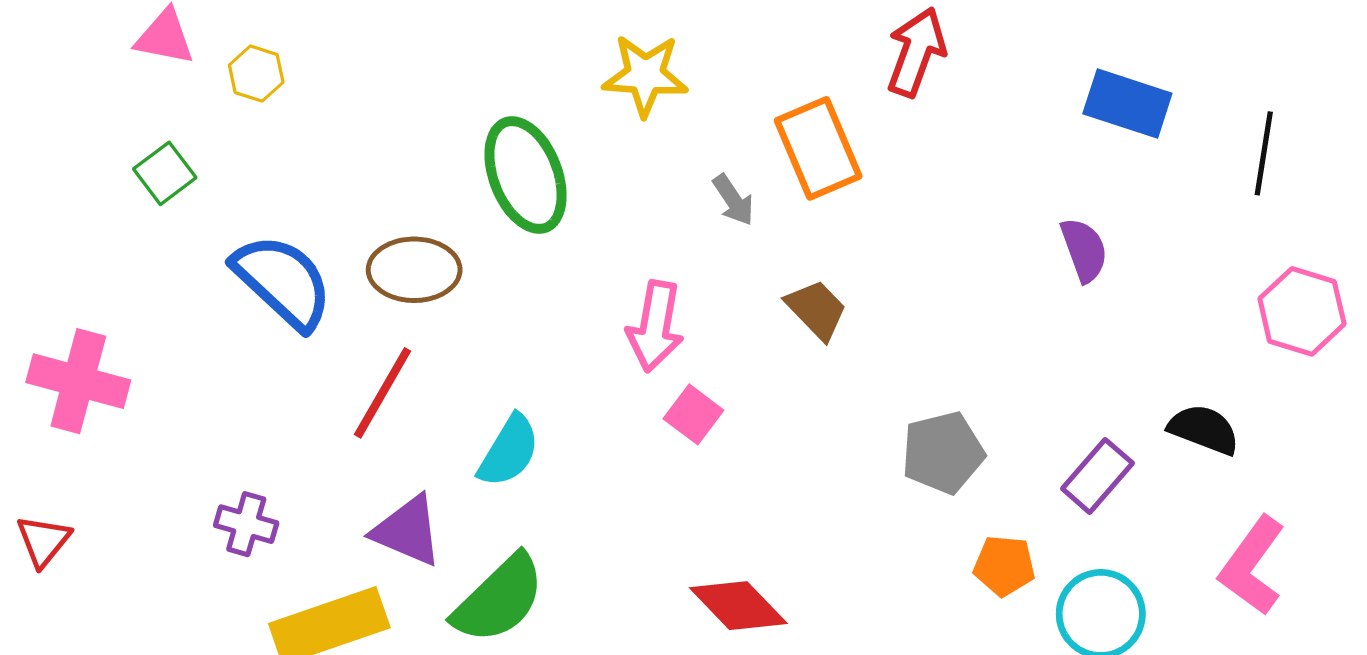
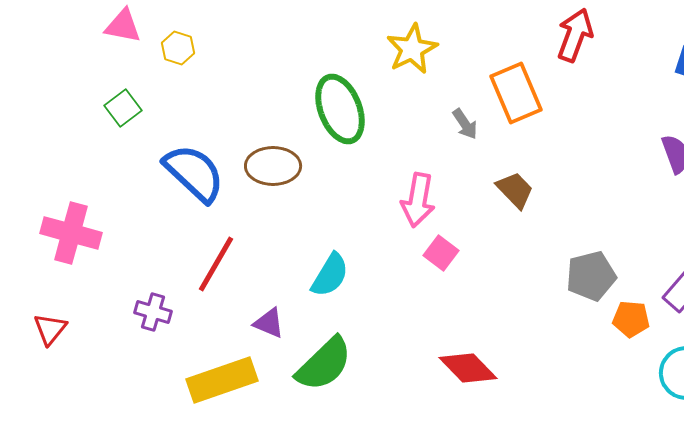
yellow star: (645, 75) -> (412, 49), turned -30
red line: (383, 393) -> (216, 264), moved
purple cross: (246, 524) -> (153, 312), moved
purple triangle: (407, 531) -> (269, 323), size x0.7
orange pentagon: (1004, 566) -> (631, 319), moved

